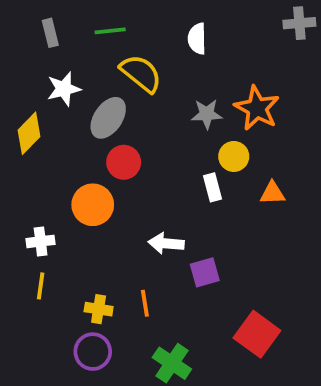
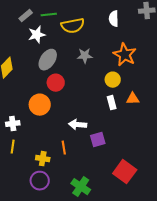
gray rectangle: (50, 33) -> (26, 16), moved, turned 64
white semicircle: (197, 39) -> (114, 19), moved
yellow semicircle: (141, 73) -> (73, 26), moved, turned 130
white star: (64, 89) -> (37, 35), moved
gray star: (207, 114) -> (85, 56), moved
white rectangle: (213, 187) -> (112, 103), moved
orange line: (145, 303) -> (64, 148), moved

